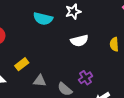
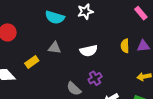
white semicircle: (79, 41) -> (89, 51), moved
gray triangle: (40, 81) -> (55, 48), moved

